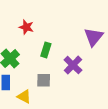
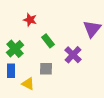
green rectangle: (46, 50) -> (48, 41), turned -56

